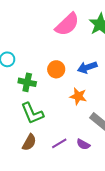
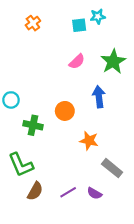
pink semicircle: (67, 24) -> (77, 62), size x0.6
blue arrow: (87, 67) -> (99, 97), moved, turned 102
green L-shape: (32, 113) -> (21, 165), moved

